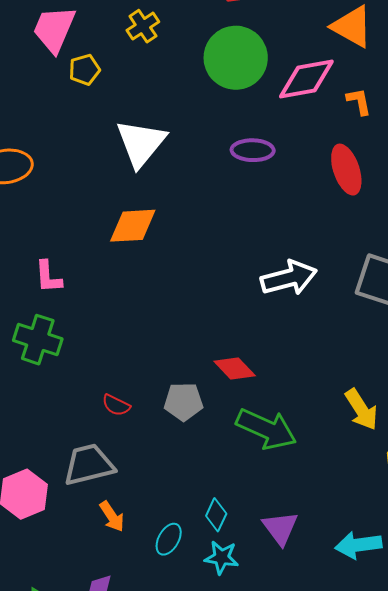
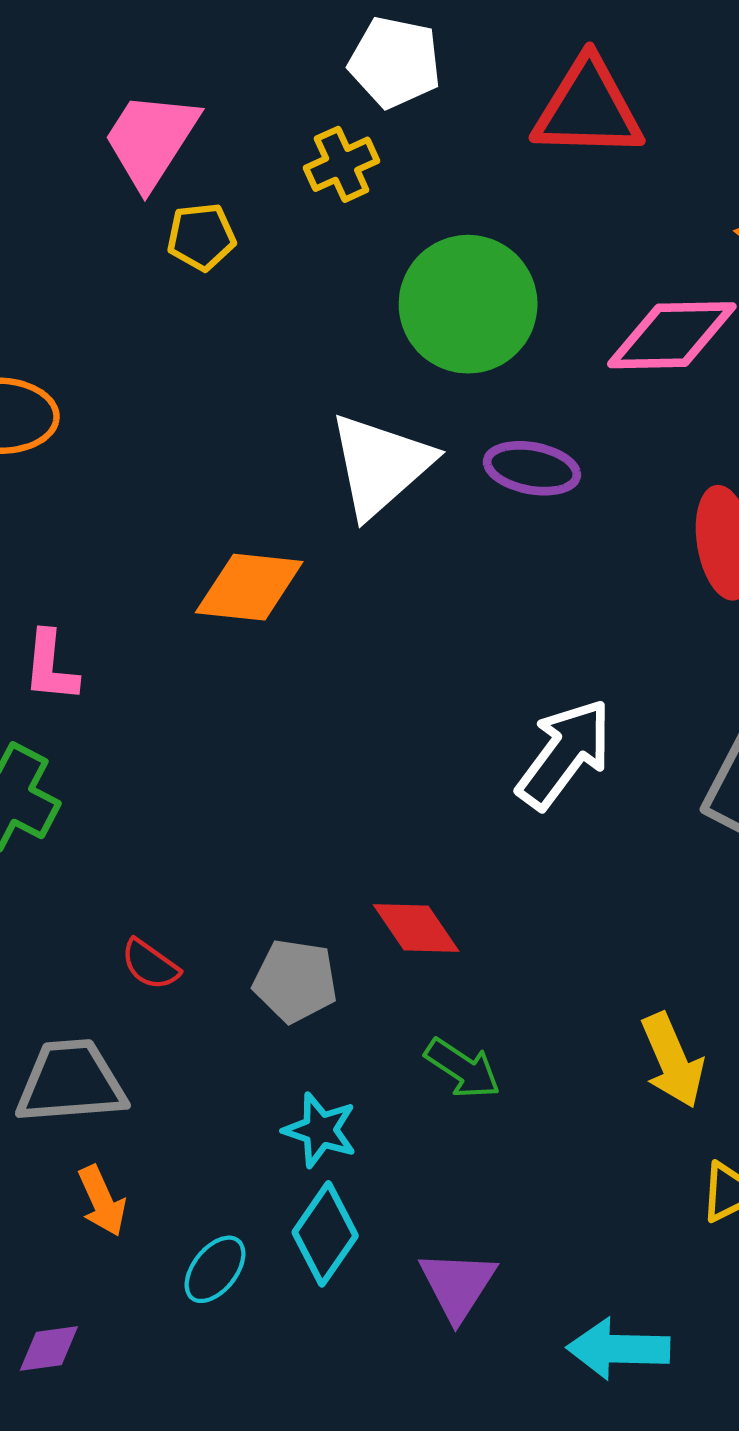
green circle: (236, 58) -> (468, 304), moved
white triangle: (141, 143) -> (380, 465), moved
white arrow: (289, 278) -> (564, 754), turned -48
green arrow: (266, 429) -> (463, 1068), size x0.6
cyan diamond: (216, 515) -> (325, 1234), size x1.4
cyan star: (222, 557) -> (320, 1130), moved

